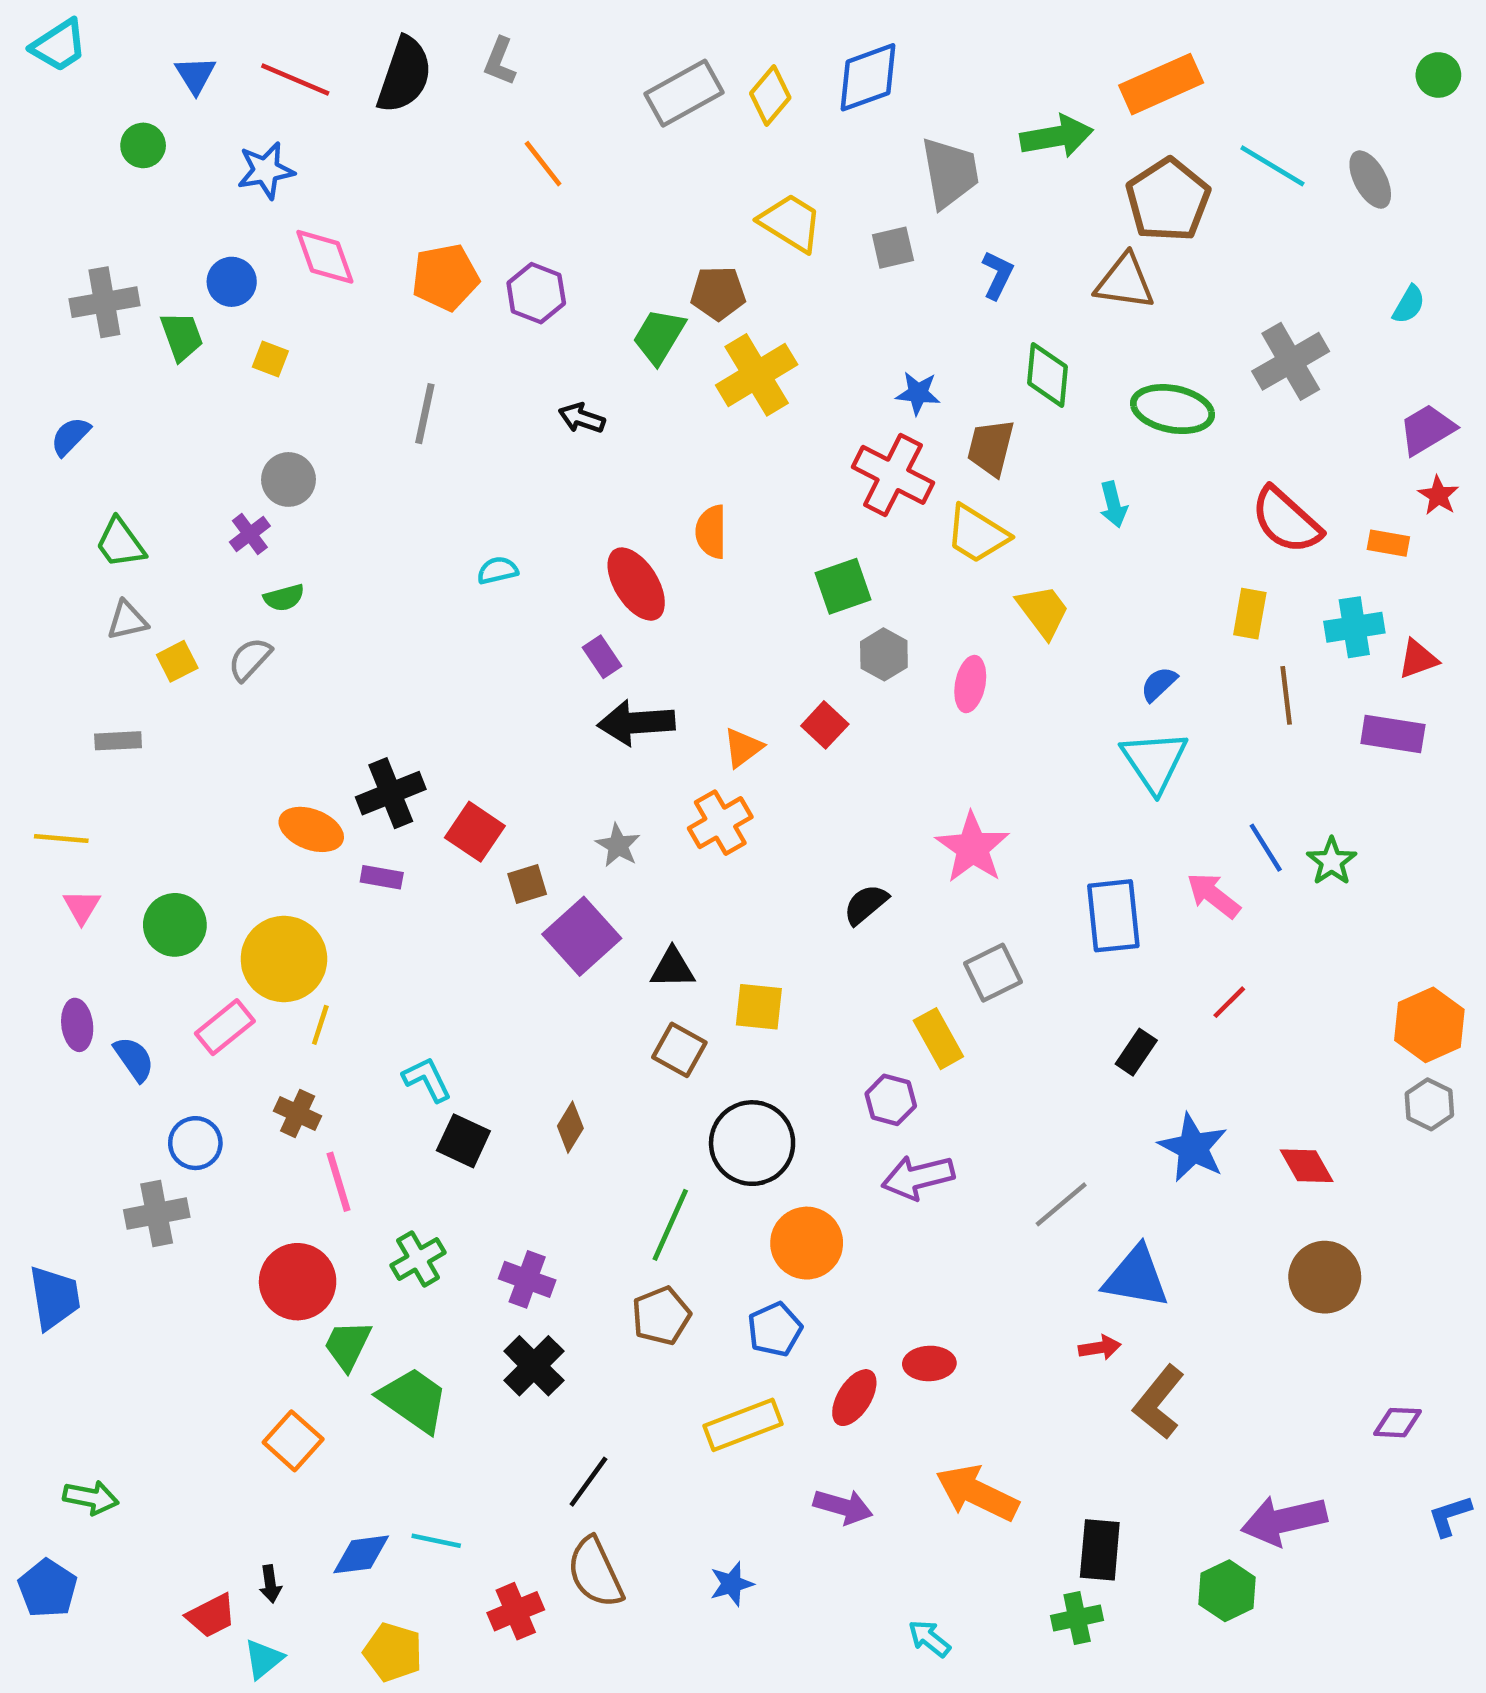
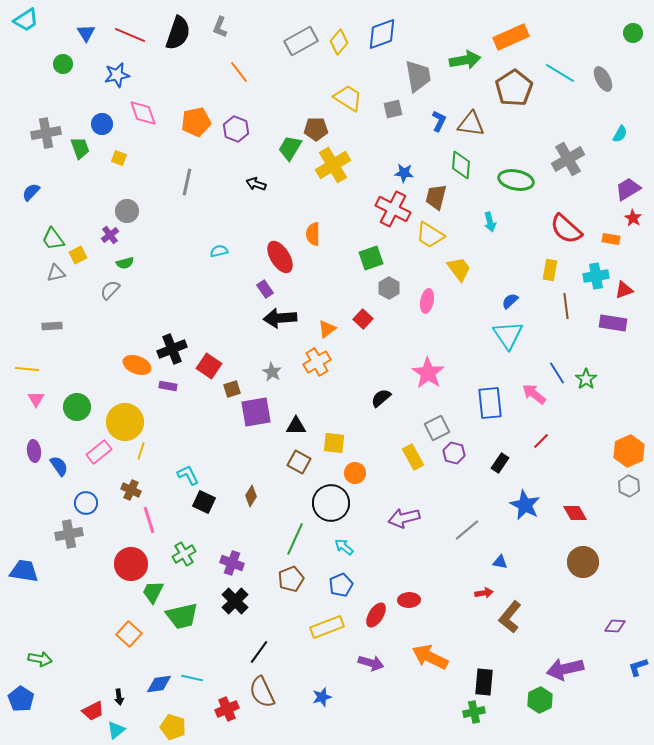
brown triangle: (1125, 282) -> (471, 124), moved
yellow square: (177, 661) -> (78, 255), moved
purple square: (582, 936) -> (256, 412), turned 32
purple hexagon: (891, 1100) -> (454, 453), moved
orange circle: (807, 1243) -> (355, 473), moved, size x0.7
blue triangle: (1136, 1277) -> (500, 562), size x0.5
blue trapezoid: (54, 1298) -> (24, 571), turned -72
green trapezoid: (413, 1400) -> (182, 616), turned 132
cyan arrow: (929, 1638) -> (344, 547), moved

